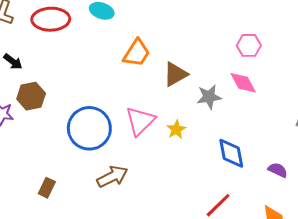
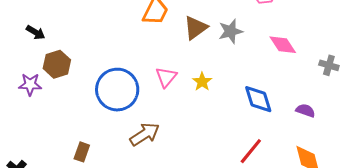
pink diamond: (243, 83) -> (283, 45), moved
gray star: (209, 97) -> (231, 31), moved
pink triangle: (140, 121) -> (166, 77), size x0.7

